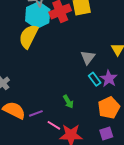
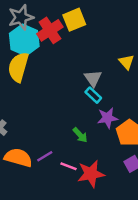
cyan rectangle: (95, 79) -> (93, 95), moved
purple star: (109, 79) -> (108, 118), moved, turned -30

